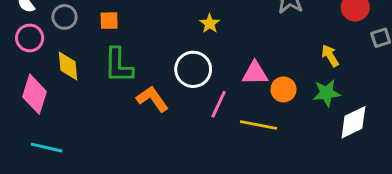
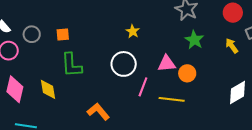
yellow arrow: (330, 56) -> (232, 46), moved
yellow diamond: (68, 66) -> (48, 89), moved
green star: (327, 93) -> (194, 40), moved, turned -30
orange L-shape: (152, 99) -> (98, 112), moved

